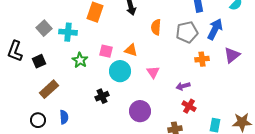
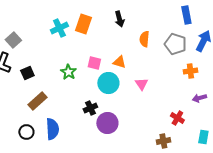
gray square: (44, 28) -> (13, 40), moved
cyan cross: (68, 32) -> (59, 28), moved, turned -30
gray pentagon: (187, 32) -> (175, 44), turned 30
purple arrow: (183, 86) -> (199, 98), moved
purple circle: (140, 111) -> (107, 123), moved
blue semicircle: (64, 117) -> (52, 129), size x1.5

